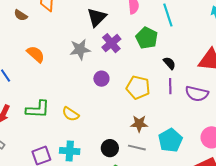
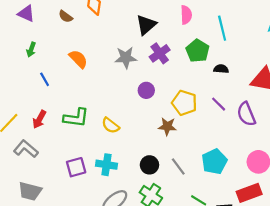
black semicircle: (169, 63) -> (221, 69), moved, turned -48
purple line: (170, 86) -> (219, 104), turned -49
purple semicircle: (197, 94) -> (246, 114), turned 50
brown star: (139, 124) -> (167, 126), moved
gray line: (137, 148) -> (178, 166), turned 36

